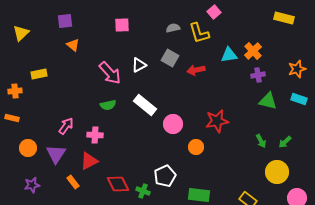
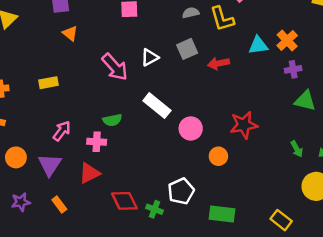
gray square: (170, 58) -> (187, 49), turned 36
yellow rectangle: (39, 74) -> (48, 83), moved
green semicircle: (108, 105) -> (112, 120), moved
orange rectangle: (73, 182) -> (59, 204), moved

